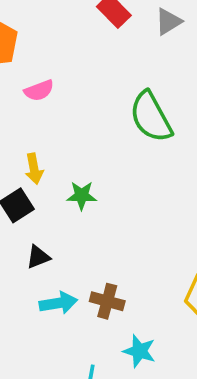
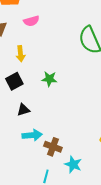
yellow arrow: (34, 169) -> (21, 54), moved
brown cross: (107, 301) -> (53, 147), moved

